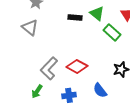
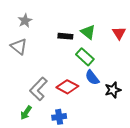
green rectangle: (112, 32) -> (85, 57), moved
blue semicircle: (100, 90) -> (92, 78), moved

